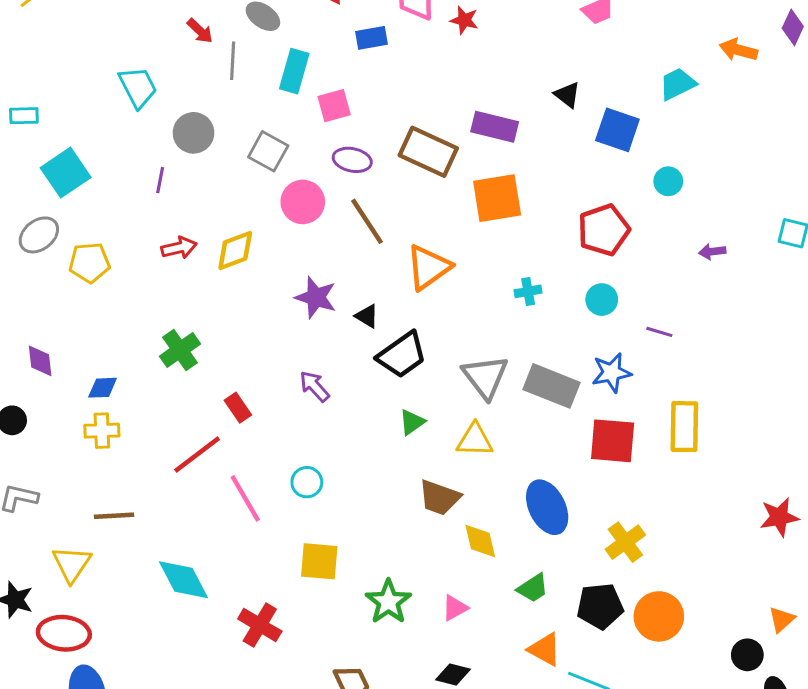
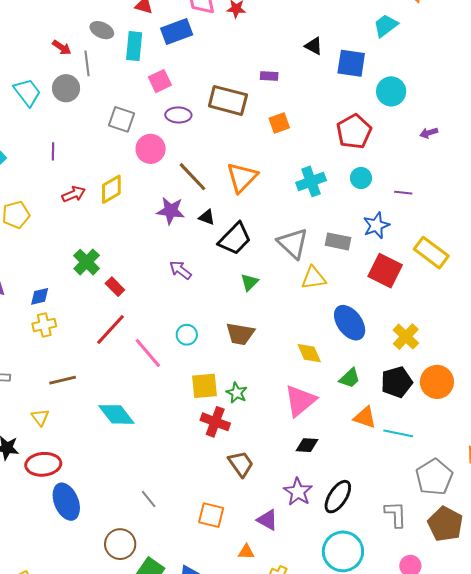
blue rectangle: (372, 38) -> (177, 32), size x1.4
cyan rectangle: (294, 71) -> (134, 46), moved
purple rectangle: (495, 127) -> (269, 76), size x0.6
gray circle: (194, 133) -> (66, 88), moved
cyan circle: (668, 181) -> (391, 91), size x1.5
orange square: (497, 198) -> (279, 123), size x0.6
brown line: (367, 221) -> (192, 177), moved
cyan cross: (528, 291) -> (311, 181), size x1.6
gray rectangle: (552, 386) -> (338, 241), size x0.7
red rectangle: (238, 408) -> (115, 287), moved
yellow rectangle: (684, 427) -> (431, 253), turned -44
yellow triangle: (475, 440) -> (314, 278), moved
red square: (613, 441) -> (385, 271), turned 32
brown trapezoid: (439, 498) -> (240, 334), moved
yellow triangle: (72, 564) -> (40, 417), size x0.7
green star: (388, 602) -> (237, 393), moved, size x0.7
pink triangle: (455, 608) -> (300, 401), size x1.8
red cross: (260, 625) -> (215, 422), moved

